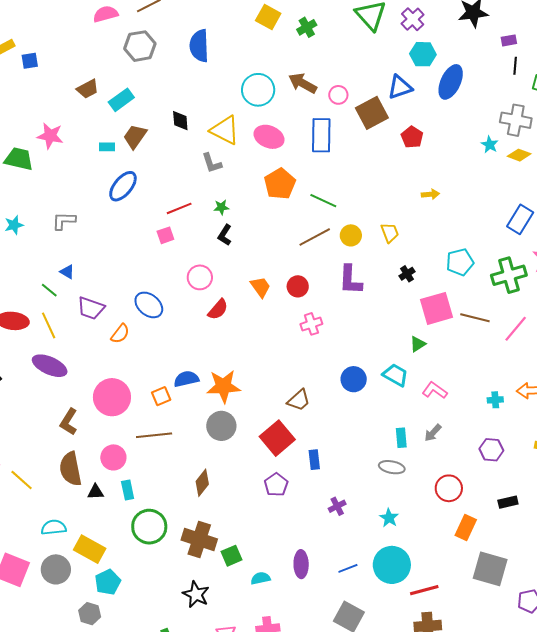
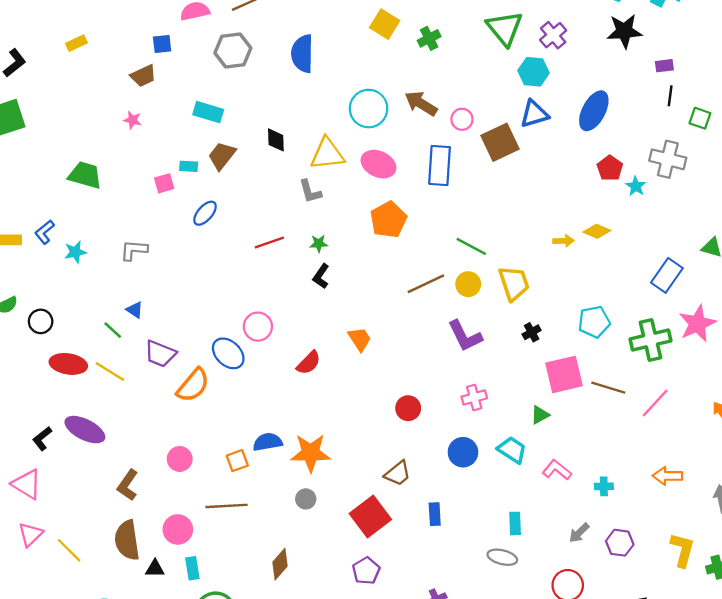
cyan hexagon: (423, 54) -> (534, 72), moved
blue square: (30, 61) -> (162, 44), moved
brown trapezoid: (88, 89) -> (143, 76), moved
cyan rectangle: (121, 100) -> (208, 112), turned 50
yellow triangle: (225, 130) -> (327, 154), turned -36
pink star: (50, 136) -> (133, 120), moved, size x0.6
red pentagon: (412, 137) -> (610, 168), moved
yellow diamond: (519, 155) -> (597, 231), moved
blue ellipse: (123, 186) -> (205, 213), size x0.7
green line: (323, 201) -> (471, 246), moved
yellow trapezoid: (390, 233) -> (514, 283), size x1.5
pink square: (165, 235) -> (164, 183), moved
pink circle: (200, 277) -> (258, 327), moved
purple L-shape: (350, 280) -> (465, 336), turned -32
red circle: (298, 286) -> (408, 408), moved
pink cross: (311, 324) -> (474, 397), moved
yellow line: (49, 325) -> (110, 371), turned -36
orange semicircle: (120, 334) -> (193, 385), size x1.5
purple ellipse: (50, 366) -> (85, 430), moved
pink circle: (112, 397) -> (180, 459), size x0.6
cyan cross: (495, 400) -> (604, 486), moved
gray circle: (221, 426) -> (306, 499), size x0.6
gray arrow: (433, 433) -> (579, 533), moved
blue rectangle: (314, 460) -> (435, 514), moved

